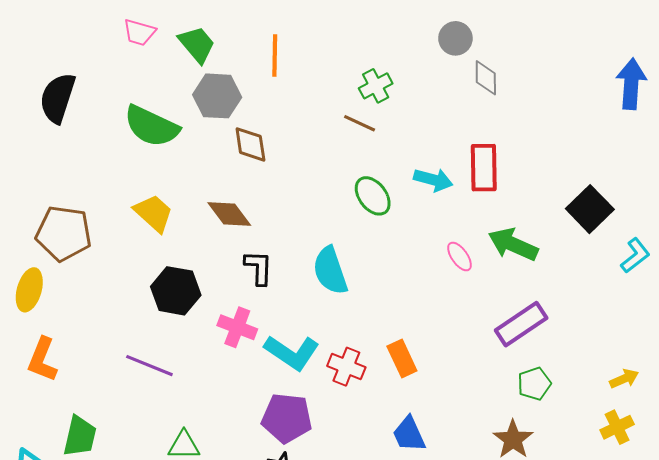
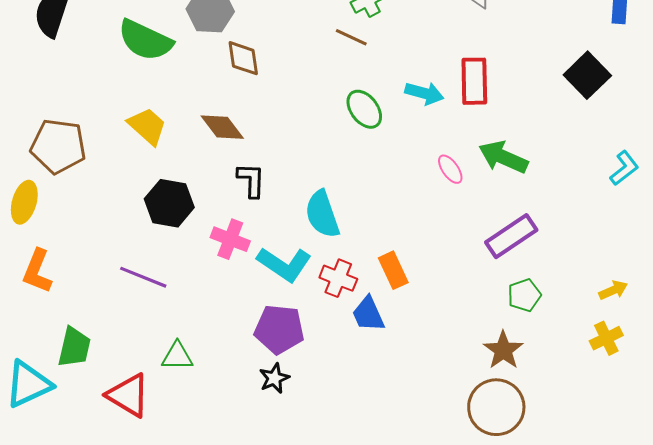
black square: (590, 209) -> (587, 75), moved
cyan semicircle: (330, 271) -> (322, 214), moved
blue trapezoid: (409, 434) -> (368, 314), moved

